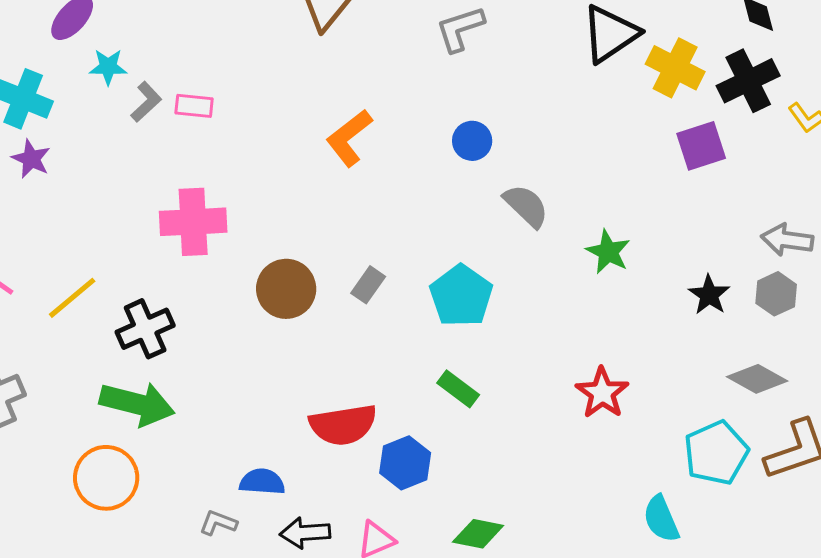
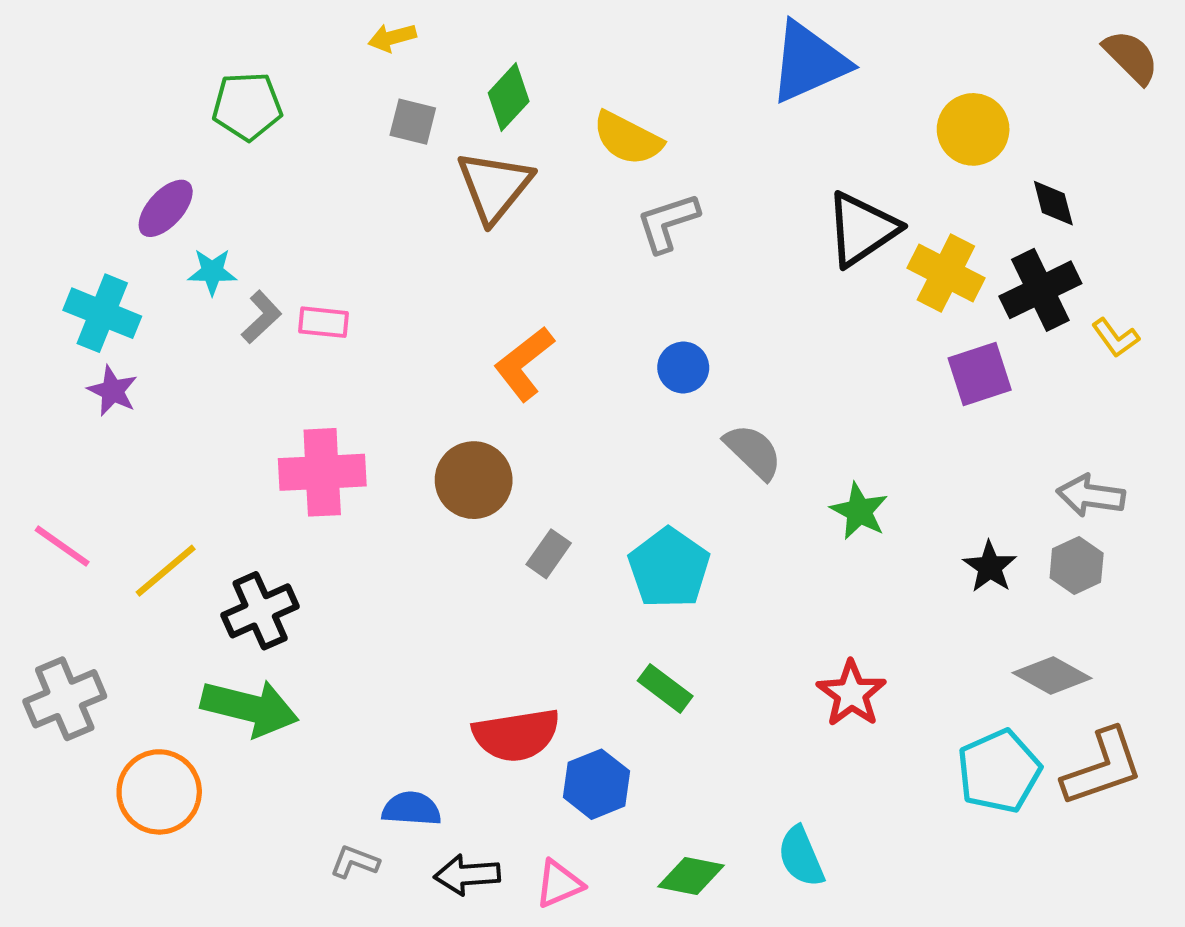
brown circle: (286, 289) -> (474, 480), moved
orange circle: (106, 478) -> (159, 792), moved
cyan semicircle: (661, 519) -> (801, 857), moved

